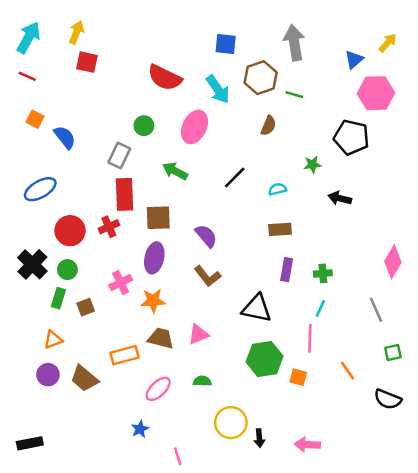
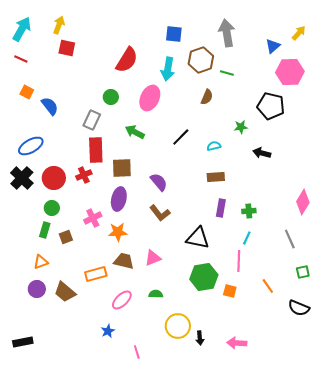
red semicircle: (165, 78) -> (127, 60), turned -84
cyan arrow: (218, 89) -> (168, 69), turned 45
black cross: (32, 264) -> (22, 178), moved

